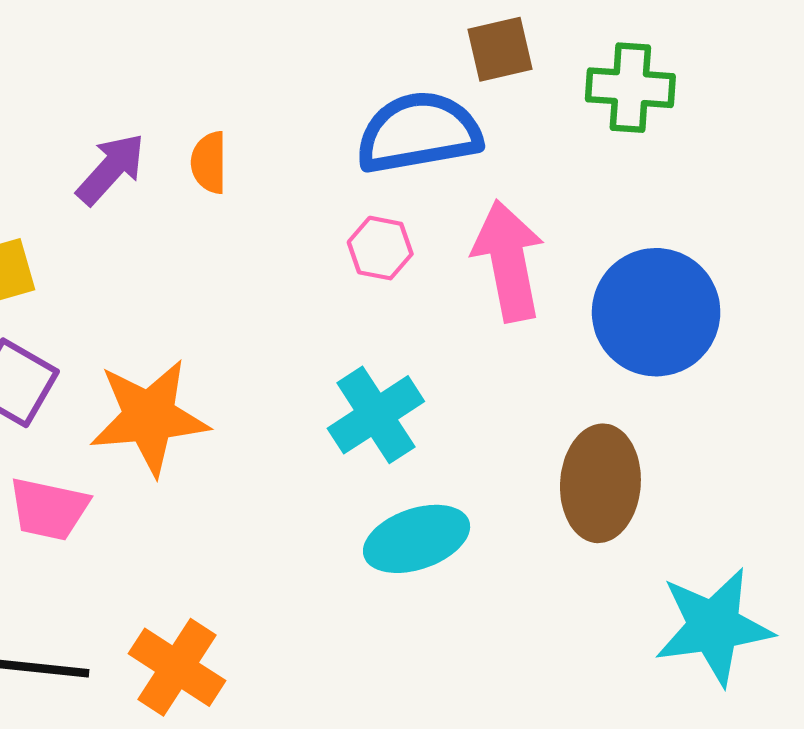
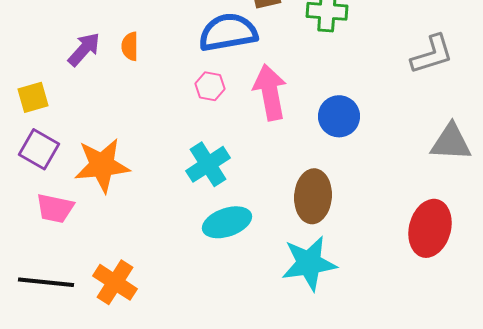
blue circle: (656, 312) -> (339, 116), size x0.7
cyan star: (714, 627) -> (309, 263), moved

